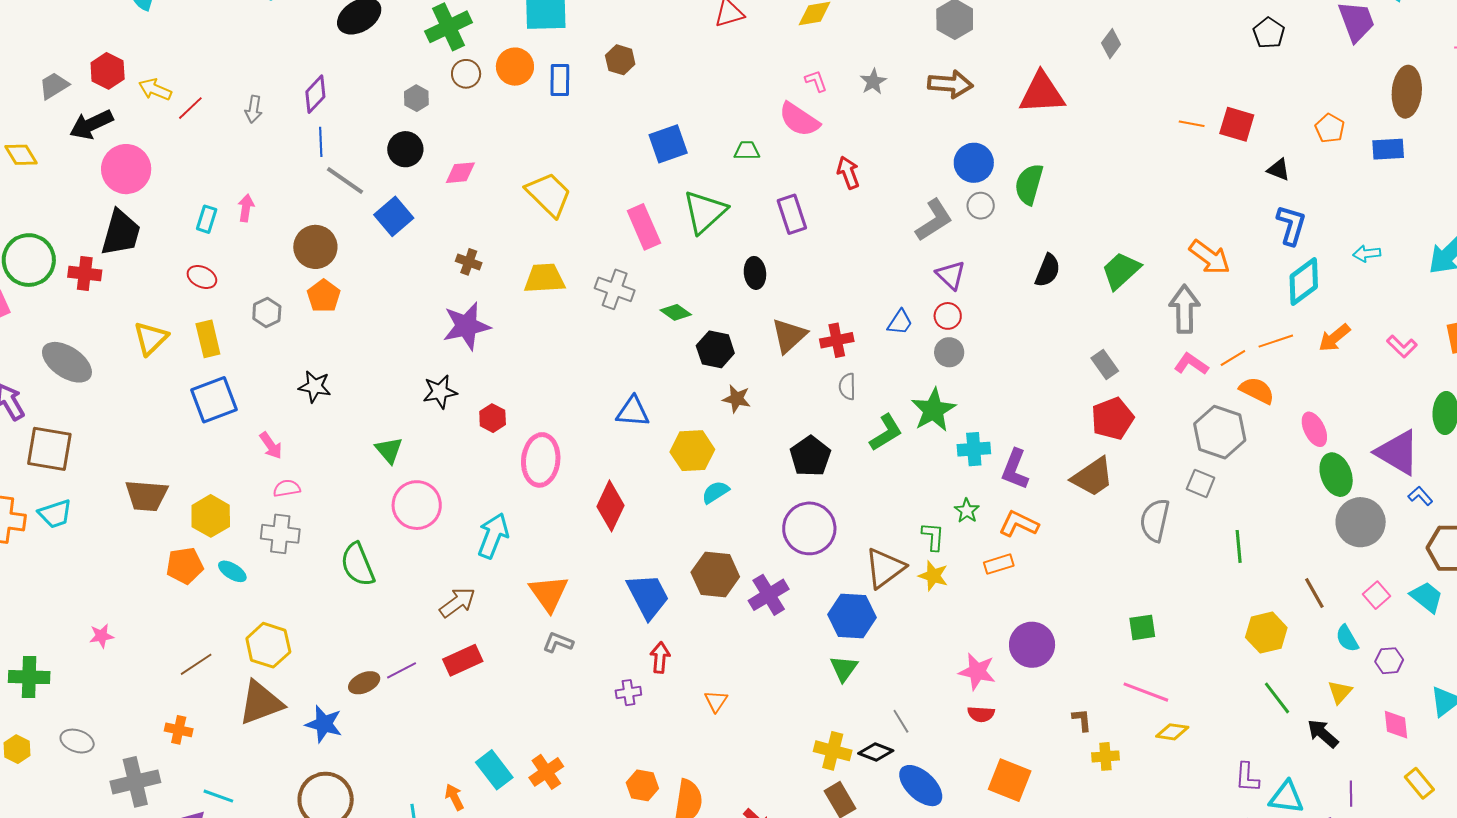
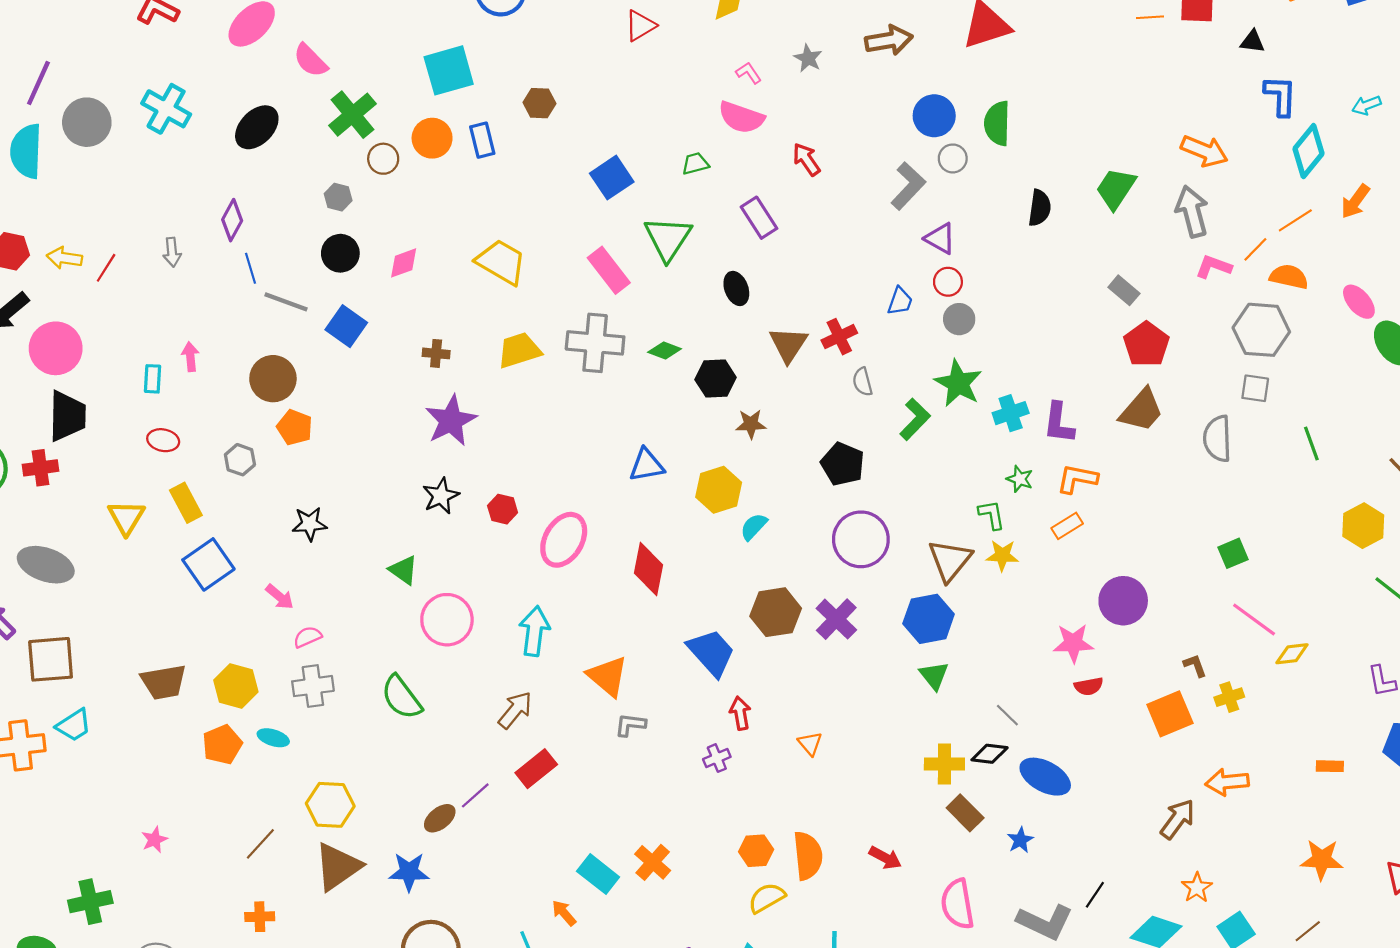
gray cross: (615, 289) -> (595, 343), size x1.4
pink ellipse: (541, 460) -> (564, 540), turned 39
pink line: (1146, 692) -> (1254, 620), turned 30
orange square: (1010, 780) -> (1170, 714), moved, turned -30

